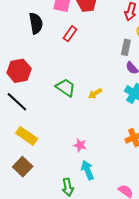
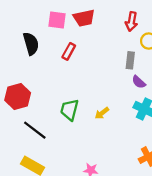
green trapezoid: (66, 88) -> (69, 110), turned -105
black line: (17, 102) -> (35, 130), moved

